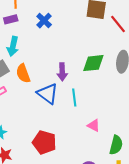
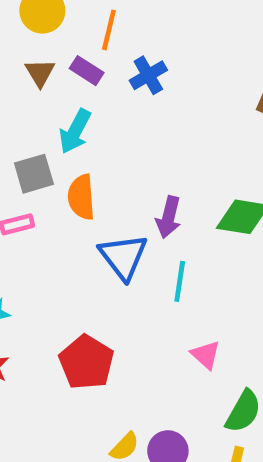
purple rectangle: (11, 19) -> (87, 71), turned 32
blue cross: (44, 21) -> (148, 75), moved

